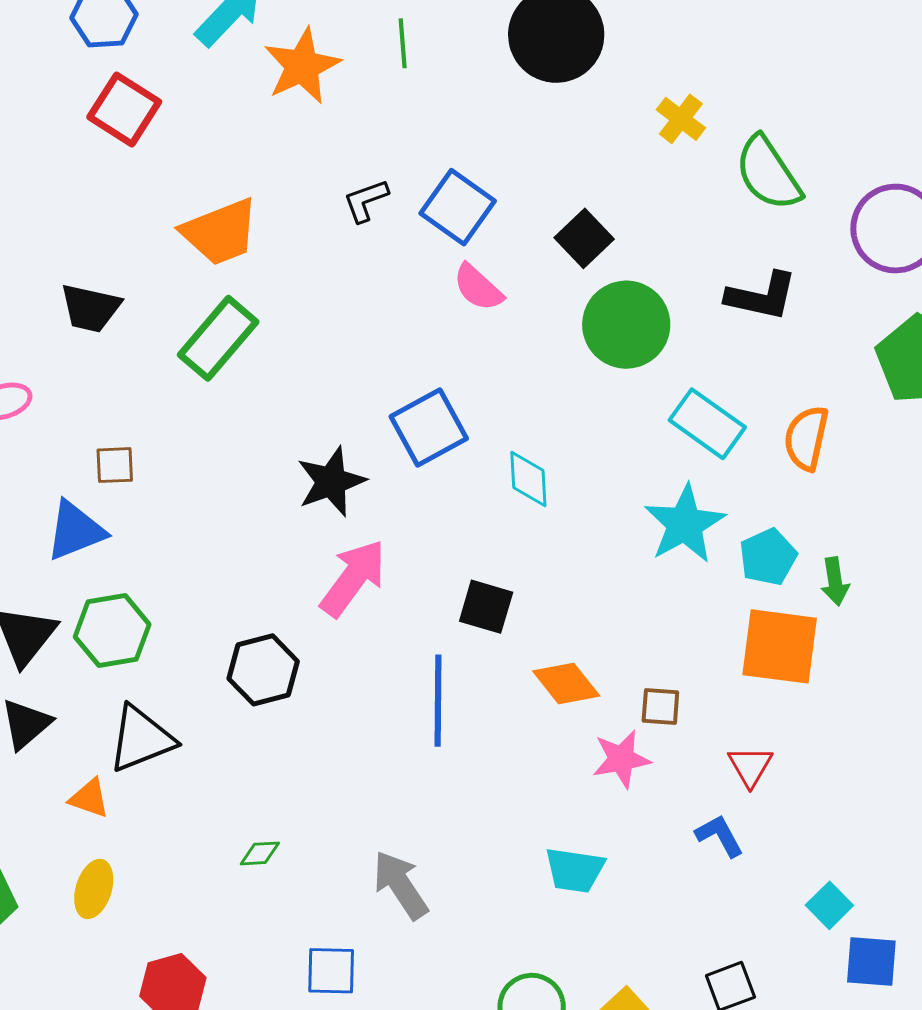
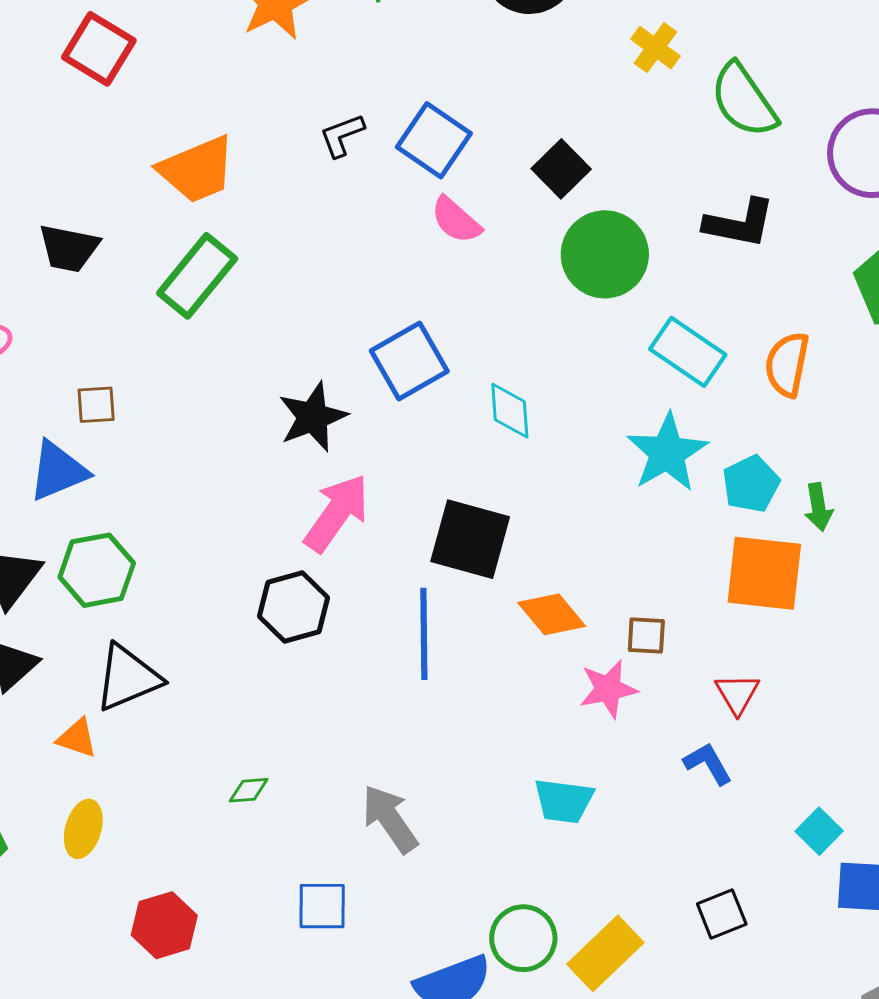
black square: (486, 607) -> (470, 539), size x1.5
black hexagon: (263, 670) -> (293, 607), moved

